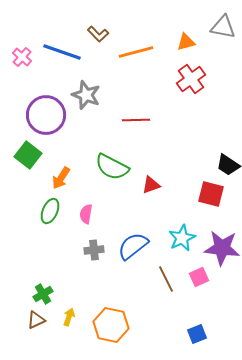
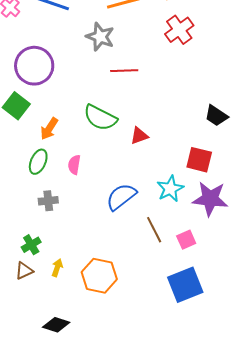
gray star: (86, 95) -> (100, 37), moved
red square: (211, 194) -> (199, 160), moved
gray cross: (94, 250) -> (48, 201), moved
pink square: (199, 277) -> (186, 240), moved
blue square: (197, 334) -> (185, 285), size x1.8

